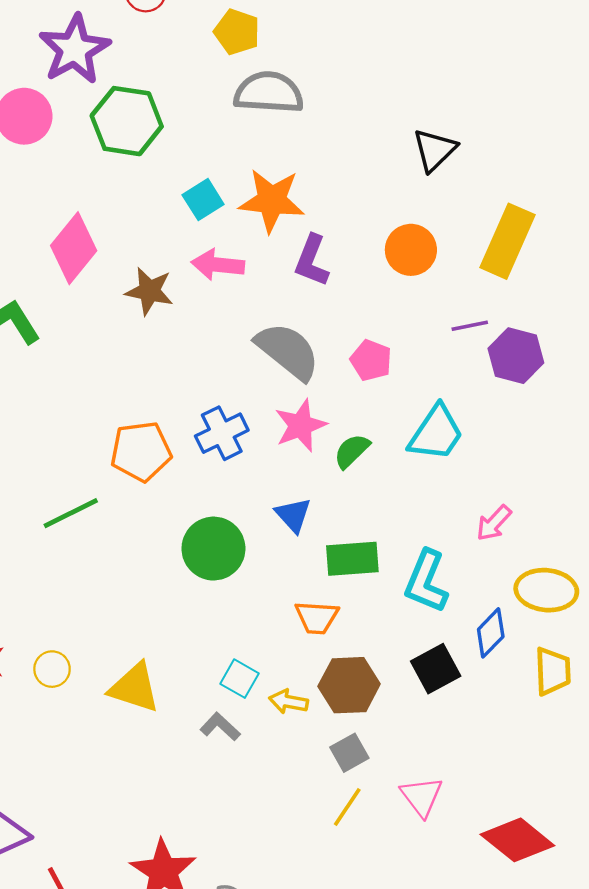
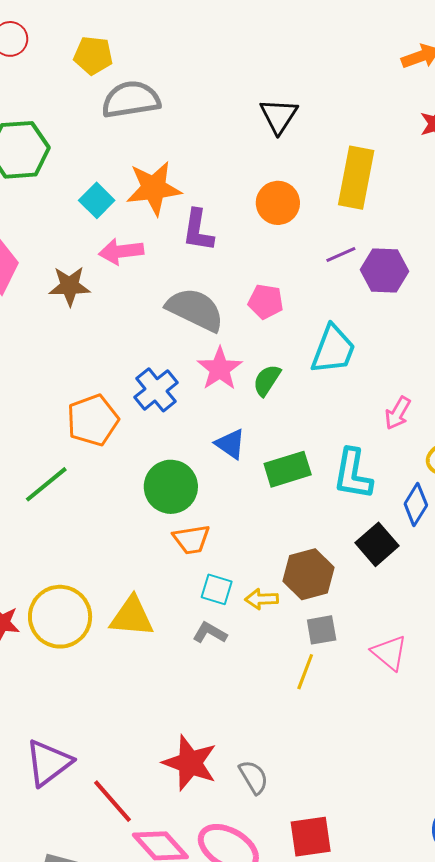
orange trapezoid: (317, 617) -> (191, 539), moved
yellow circle: (52, 669) -> (60, 617), size x2.0
gray square: (349, 753) -> (322, 630), turned 32
yellow line: (347, 807) -> (305, 672), moved

